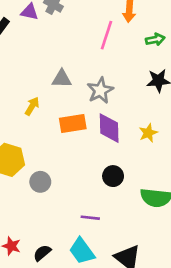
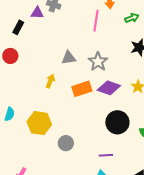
purple diamond: (109, 128) -> (109, 88), turned -60
black circle: (113, 176) -> (117, 122), size x1.5
gray circle: (40, 182) -> (66, 143), moved

